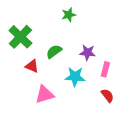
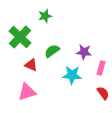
green star: (69, 15) -> (45, 16), moved
pink triangle: (45, 95) -> (27, 92), moved

